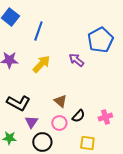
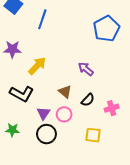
purple arrow: (76, 60) -> (86, 69), moved
yellow arrow: (41, 64) -> (37, 66), moved
black semicircle: (78, 116) -> (88, 100), moved
purple triangle: (31, 122) -> (43, 113), moved

